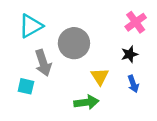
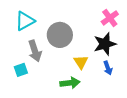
black star: (129, 54) -> (105, 44), size x1.6
cyan square: (26, 86) -> (21, 70), turned -32

